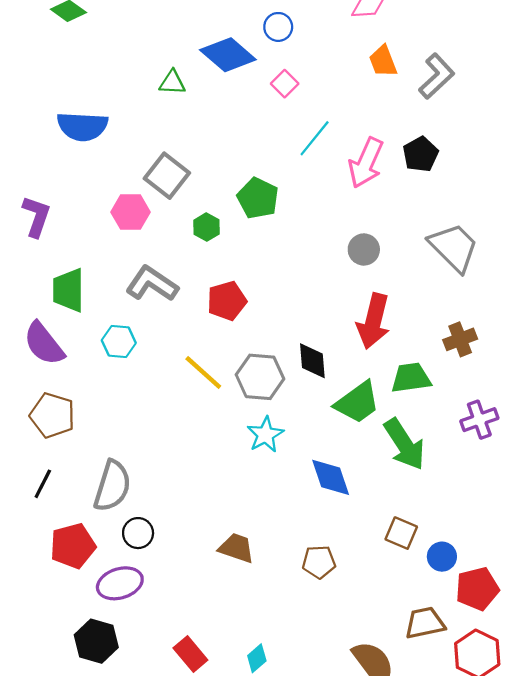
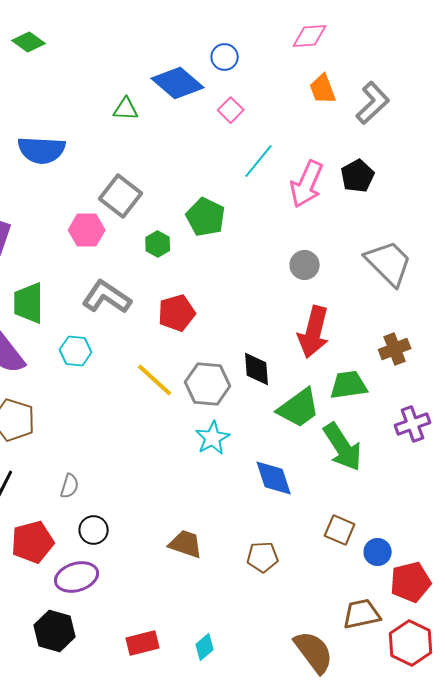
gray semicircle: (112, 486) -> (70, 486), size x0.5
red rectangle: (190, 654) -> (143, 643), turned -64

